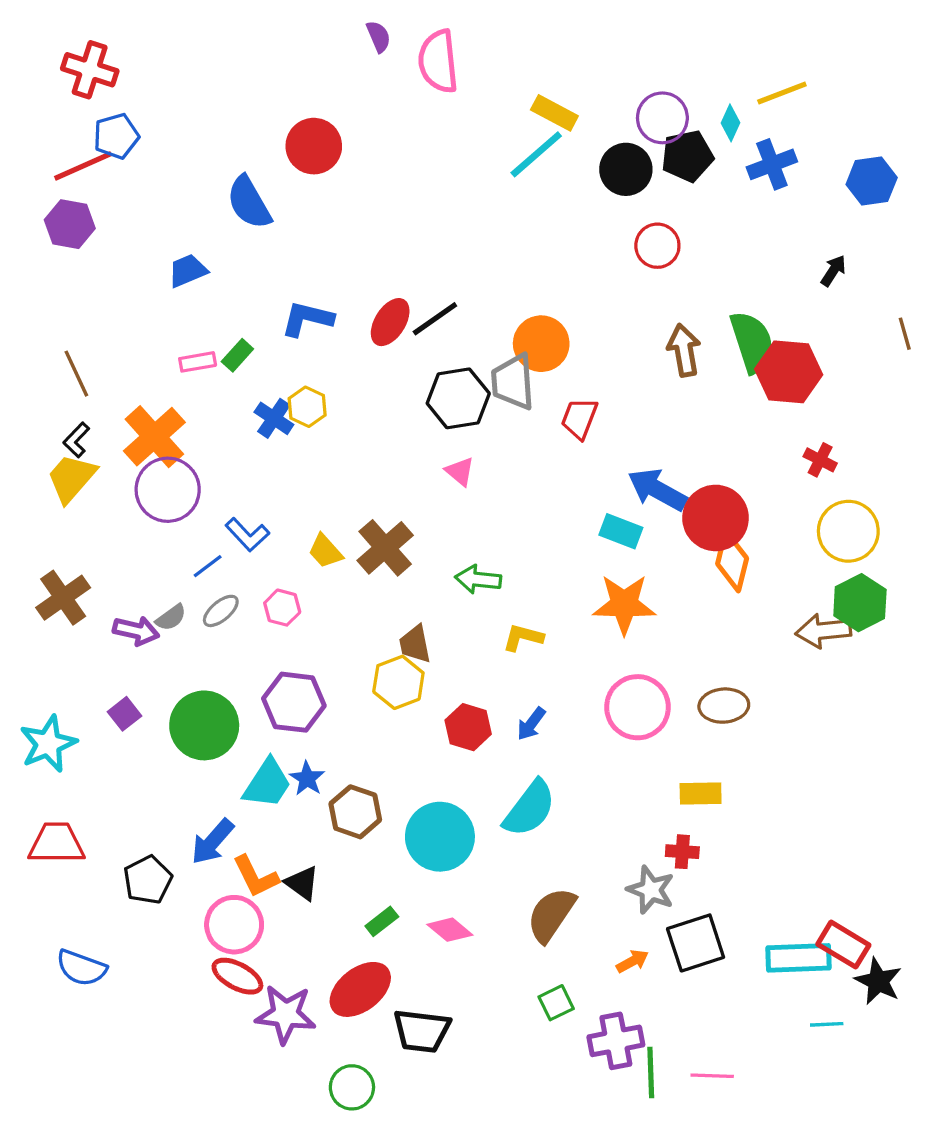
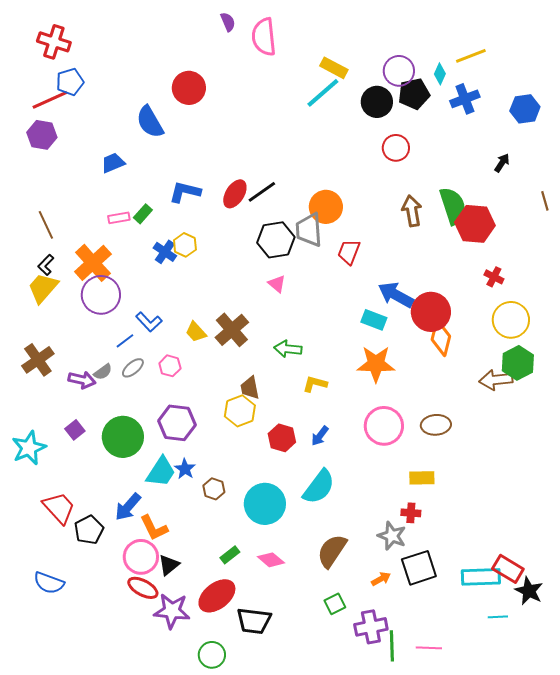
brown hexagon: (355, 812) -> (214, 489), size x0.7
red trapezoid: (56, 843) -> (59, 508), moved, turned 48
black triangle: (302, 883) -> (169, 565), moved, turned 45

